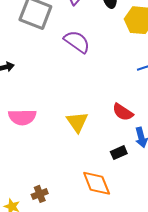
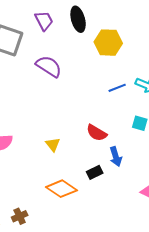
yellow triangle: (77, 122) -> (53, 144), size x0.7
orange diamond: (97, 183) -> (61, 189), moved, turned -32

